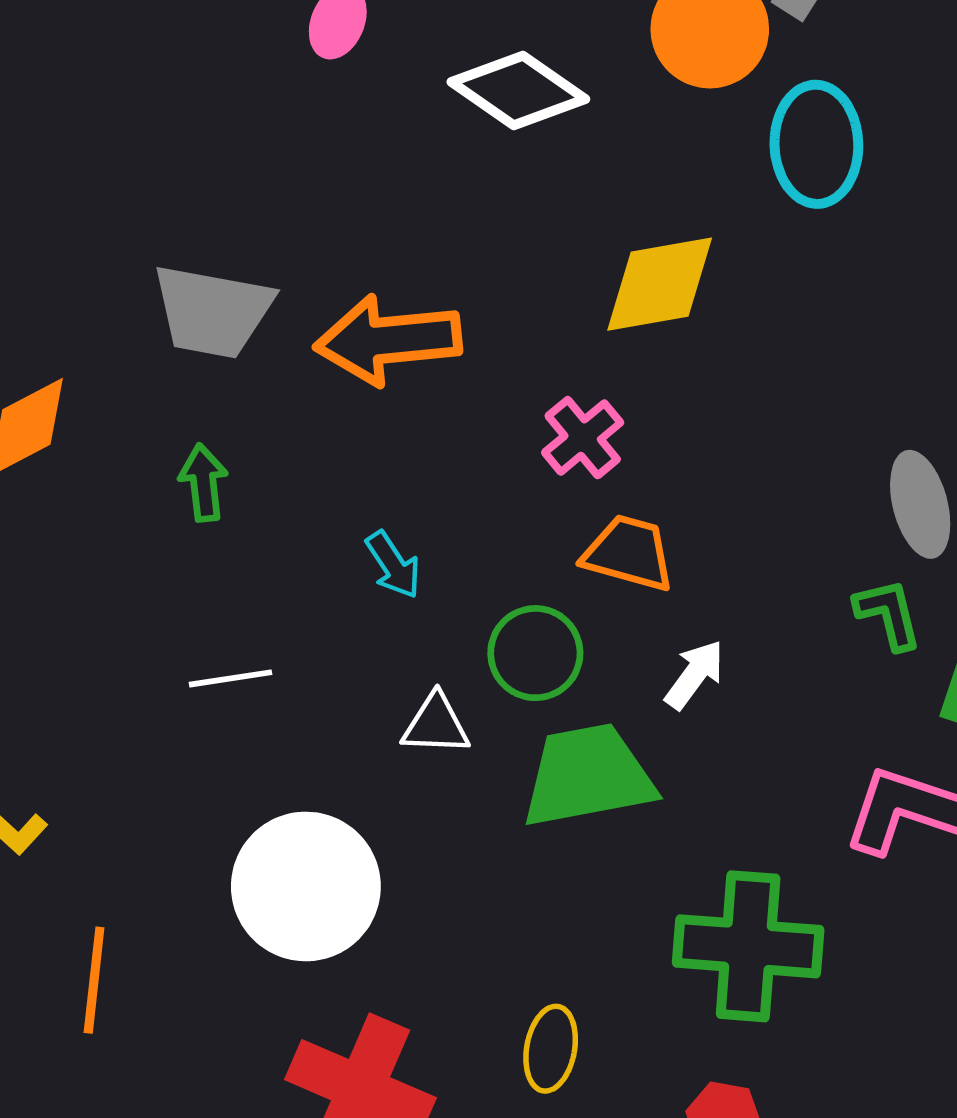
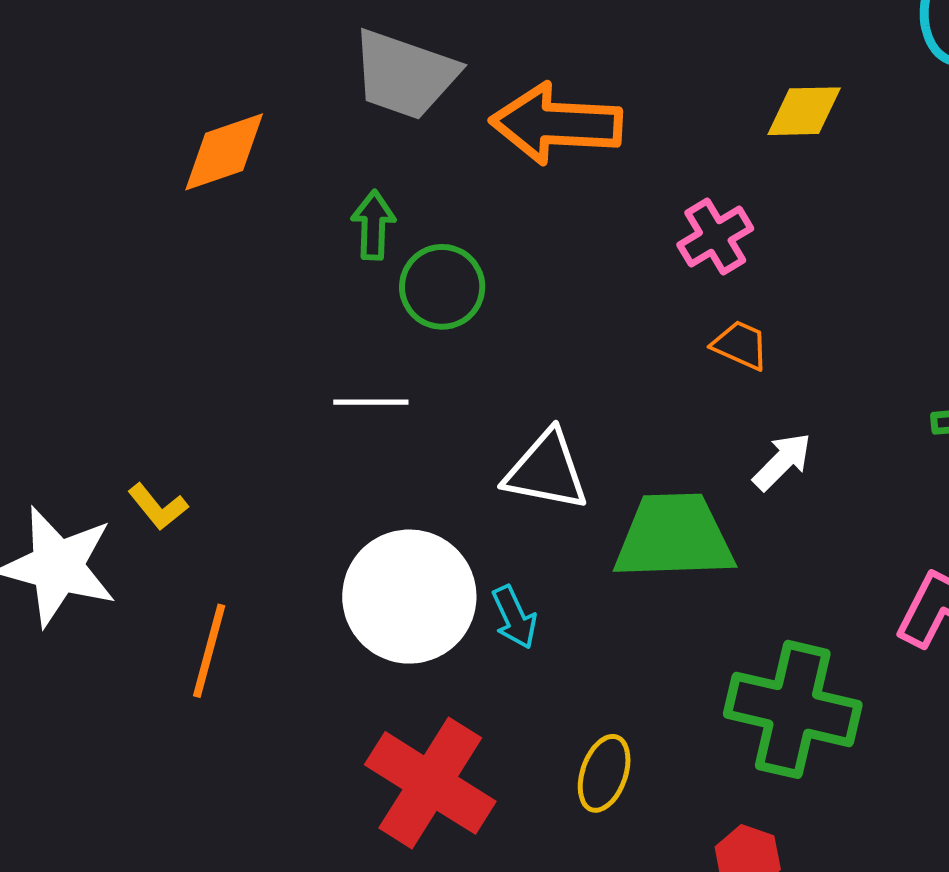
yellow diamond: (660, 284) -> (804, 111), size x0.7
orange trapezoid: (629, 553) -> (740, 345), size x0.7
cyan arrow: (393, 565) -> (514, 617), moved
green circle: (535, 653) -> (442, 287), moved
white triangle: (436, 725) -> (546, 471), size x1.4

